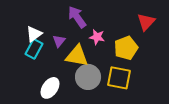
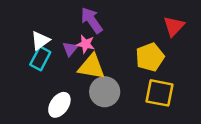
pink star: (97, 37) -> (86, 44), moved
yellow square: (119, 78) -> (159, 93), moved

